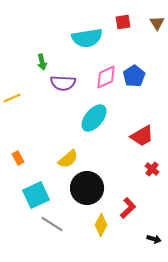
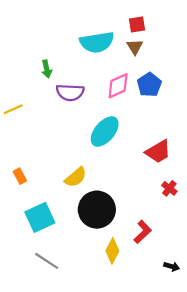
brown triangle: (157, 23) -> (135, 47), moved
gray line: (52, 224) -> (47, 261), moved

